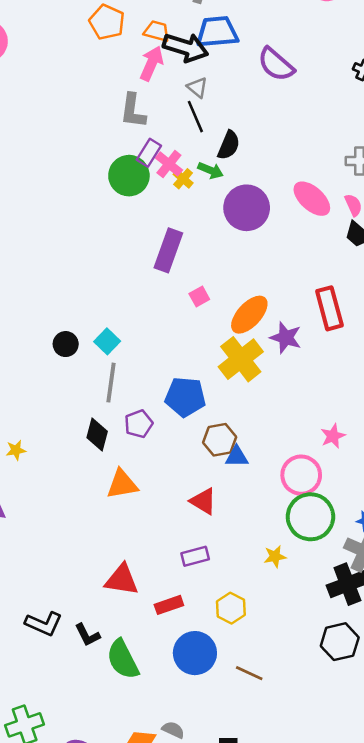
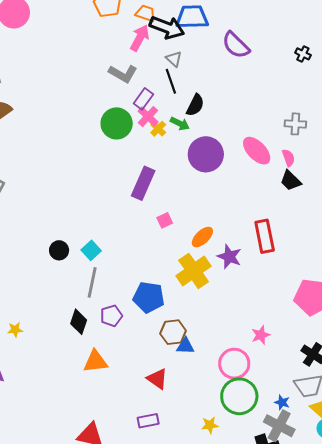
gray L-shape: (133, 111) -> (123, 74), turned -72
purple rectangle: (149, 153) -> (143, 99), moved
orange ellipse: (249, 315) -> (202, 237), size x0.7

